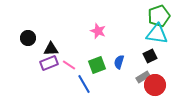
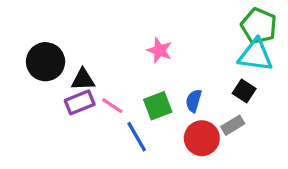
green pentagon: (159, 16) -> (259, 26), turned -30
black circle: (28, 38) -> (46, 62), size x1.5
black square: (150, 56) -> (244, 91), turned -32
red circle: (155, 85) -> (202, 138), moved

